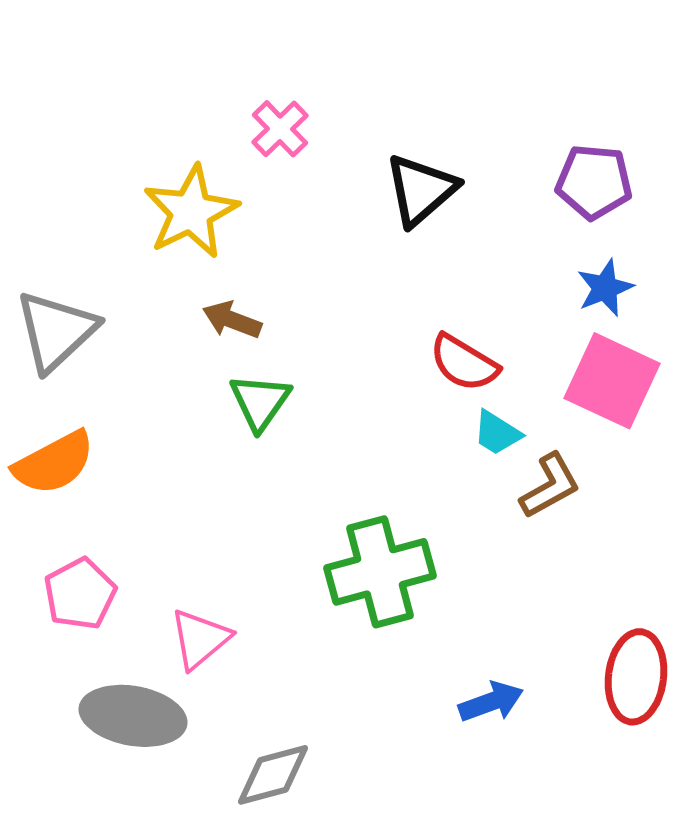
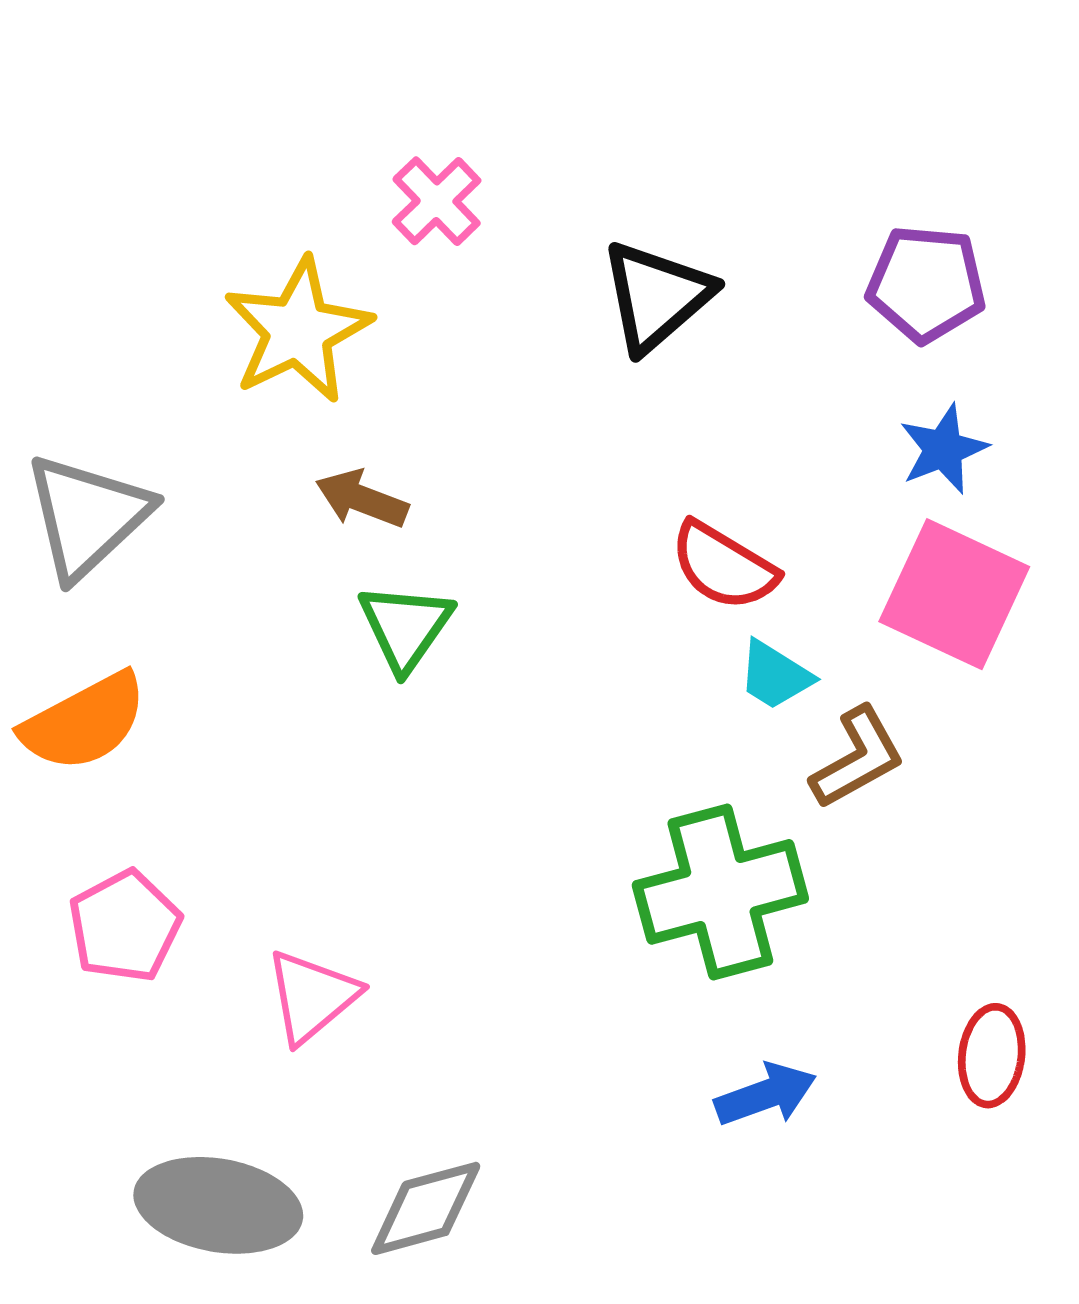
green cross: (380, 572) -> (720, 892), moved
red ellipse: (636, 677) -> (992, 1056), size x0.7
gray ellipse: (133, 716) -> (218, 1205), moved

